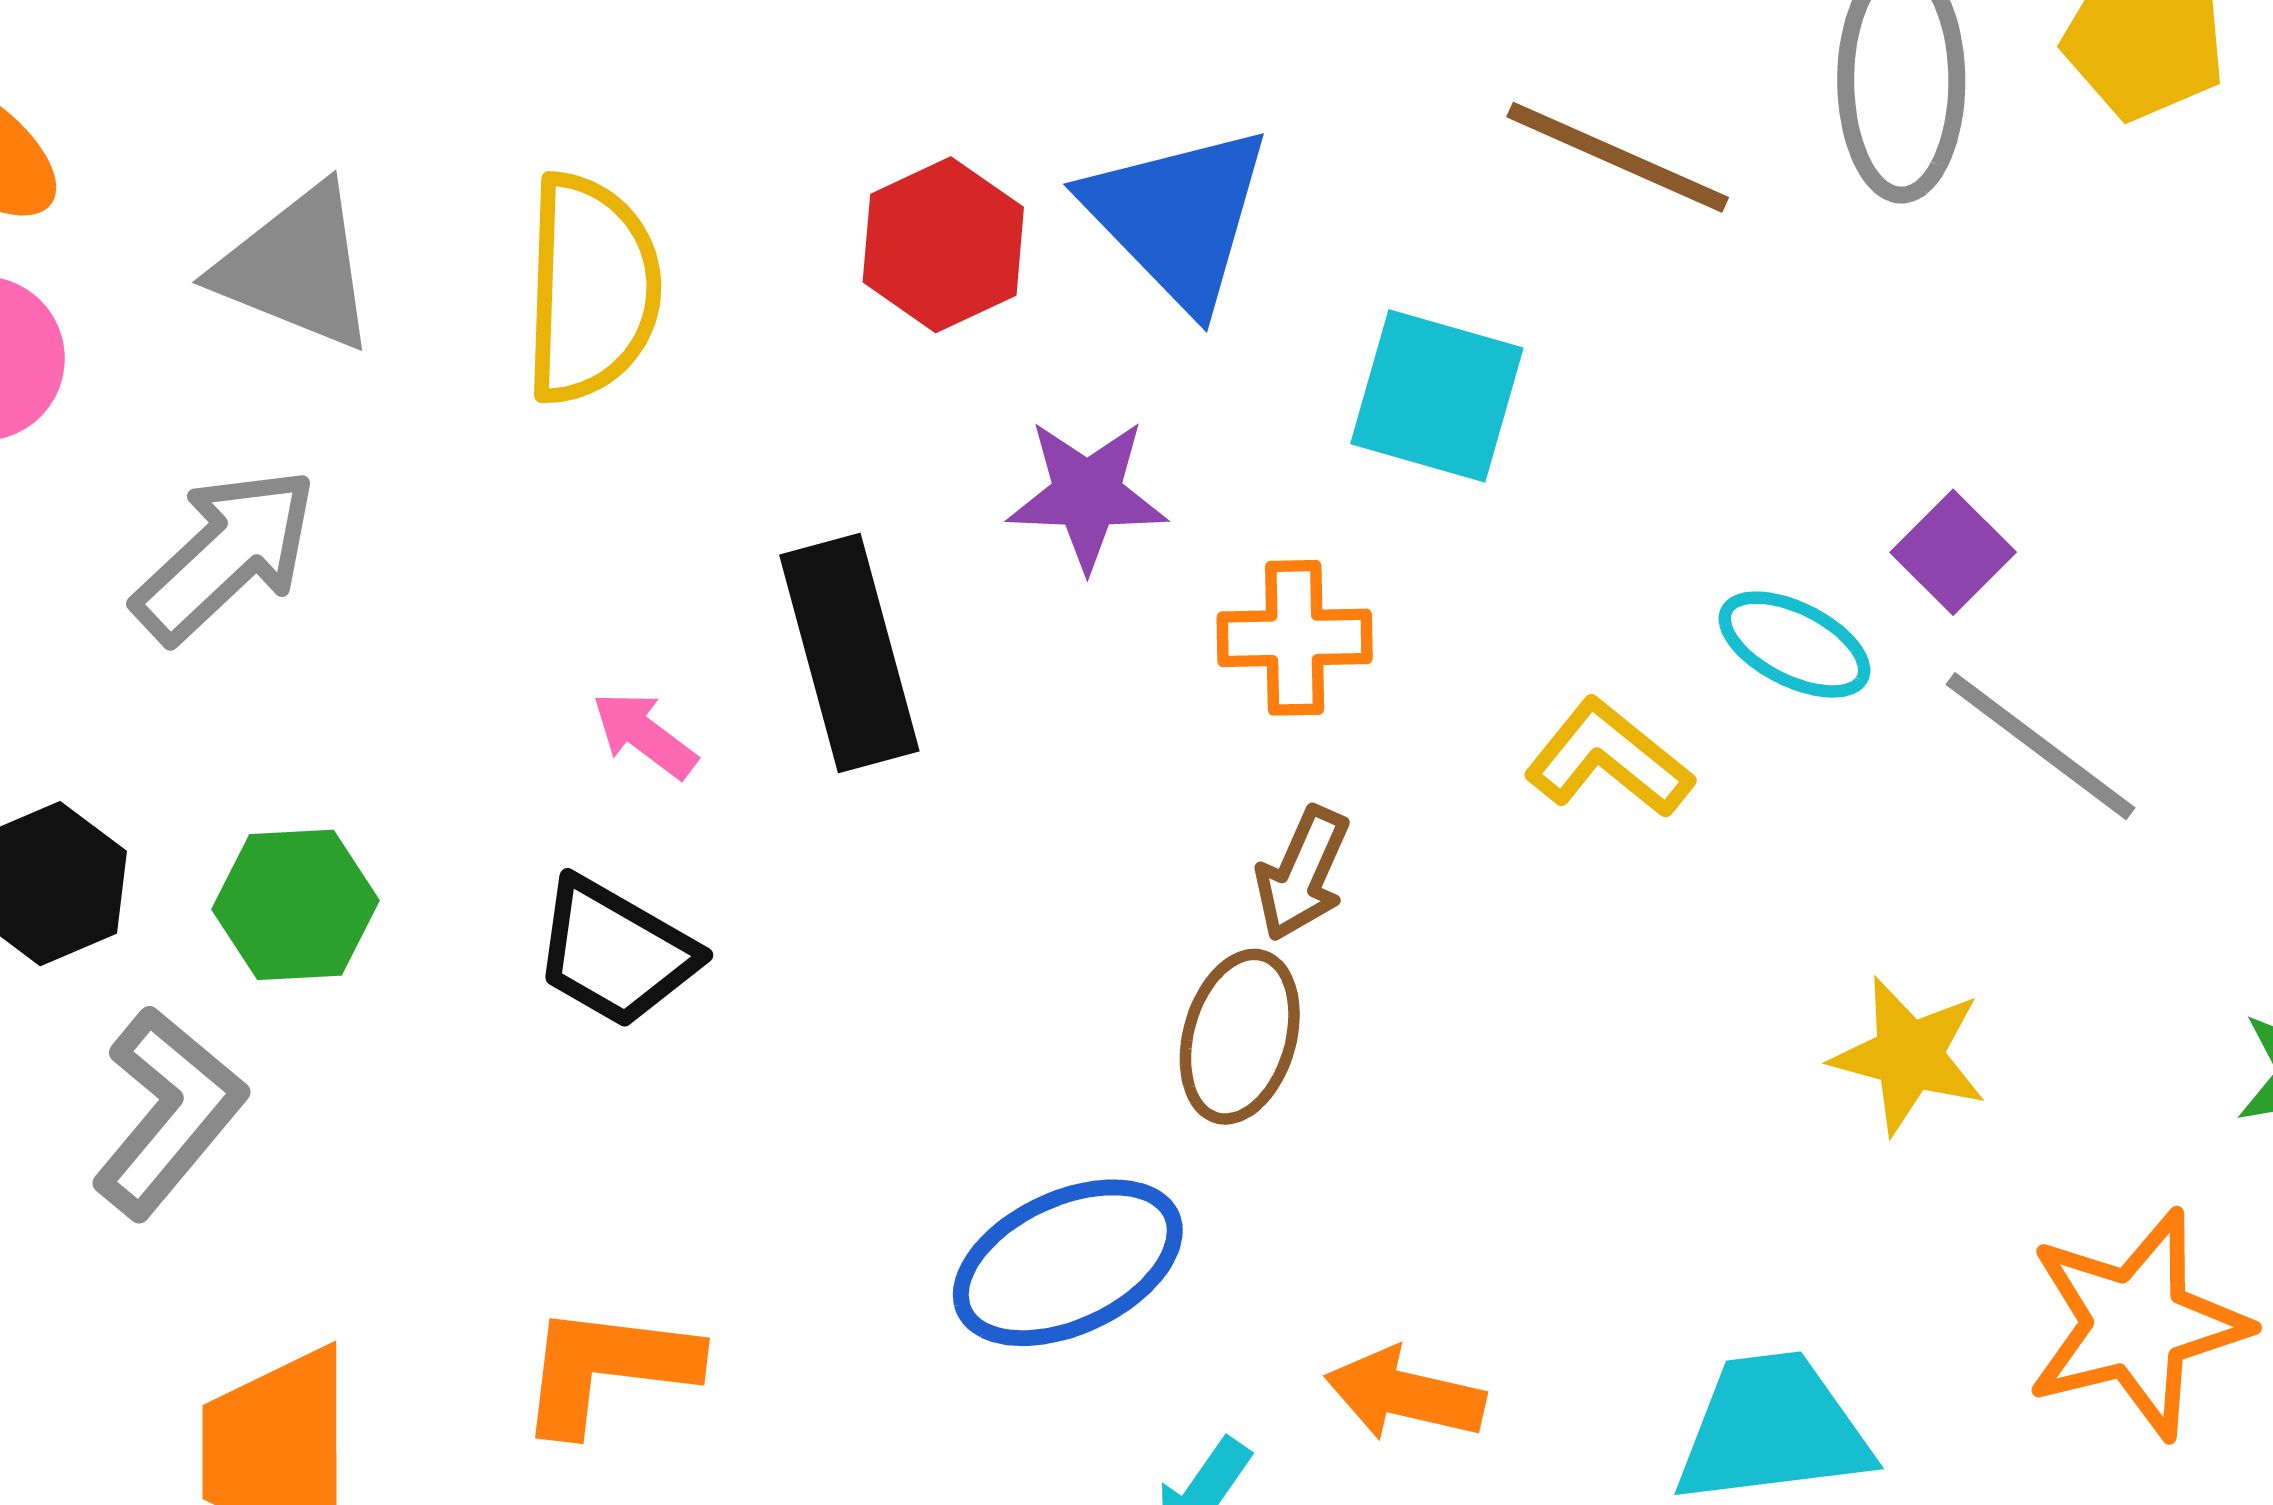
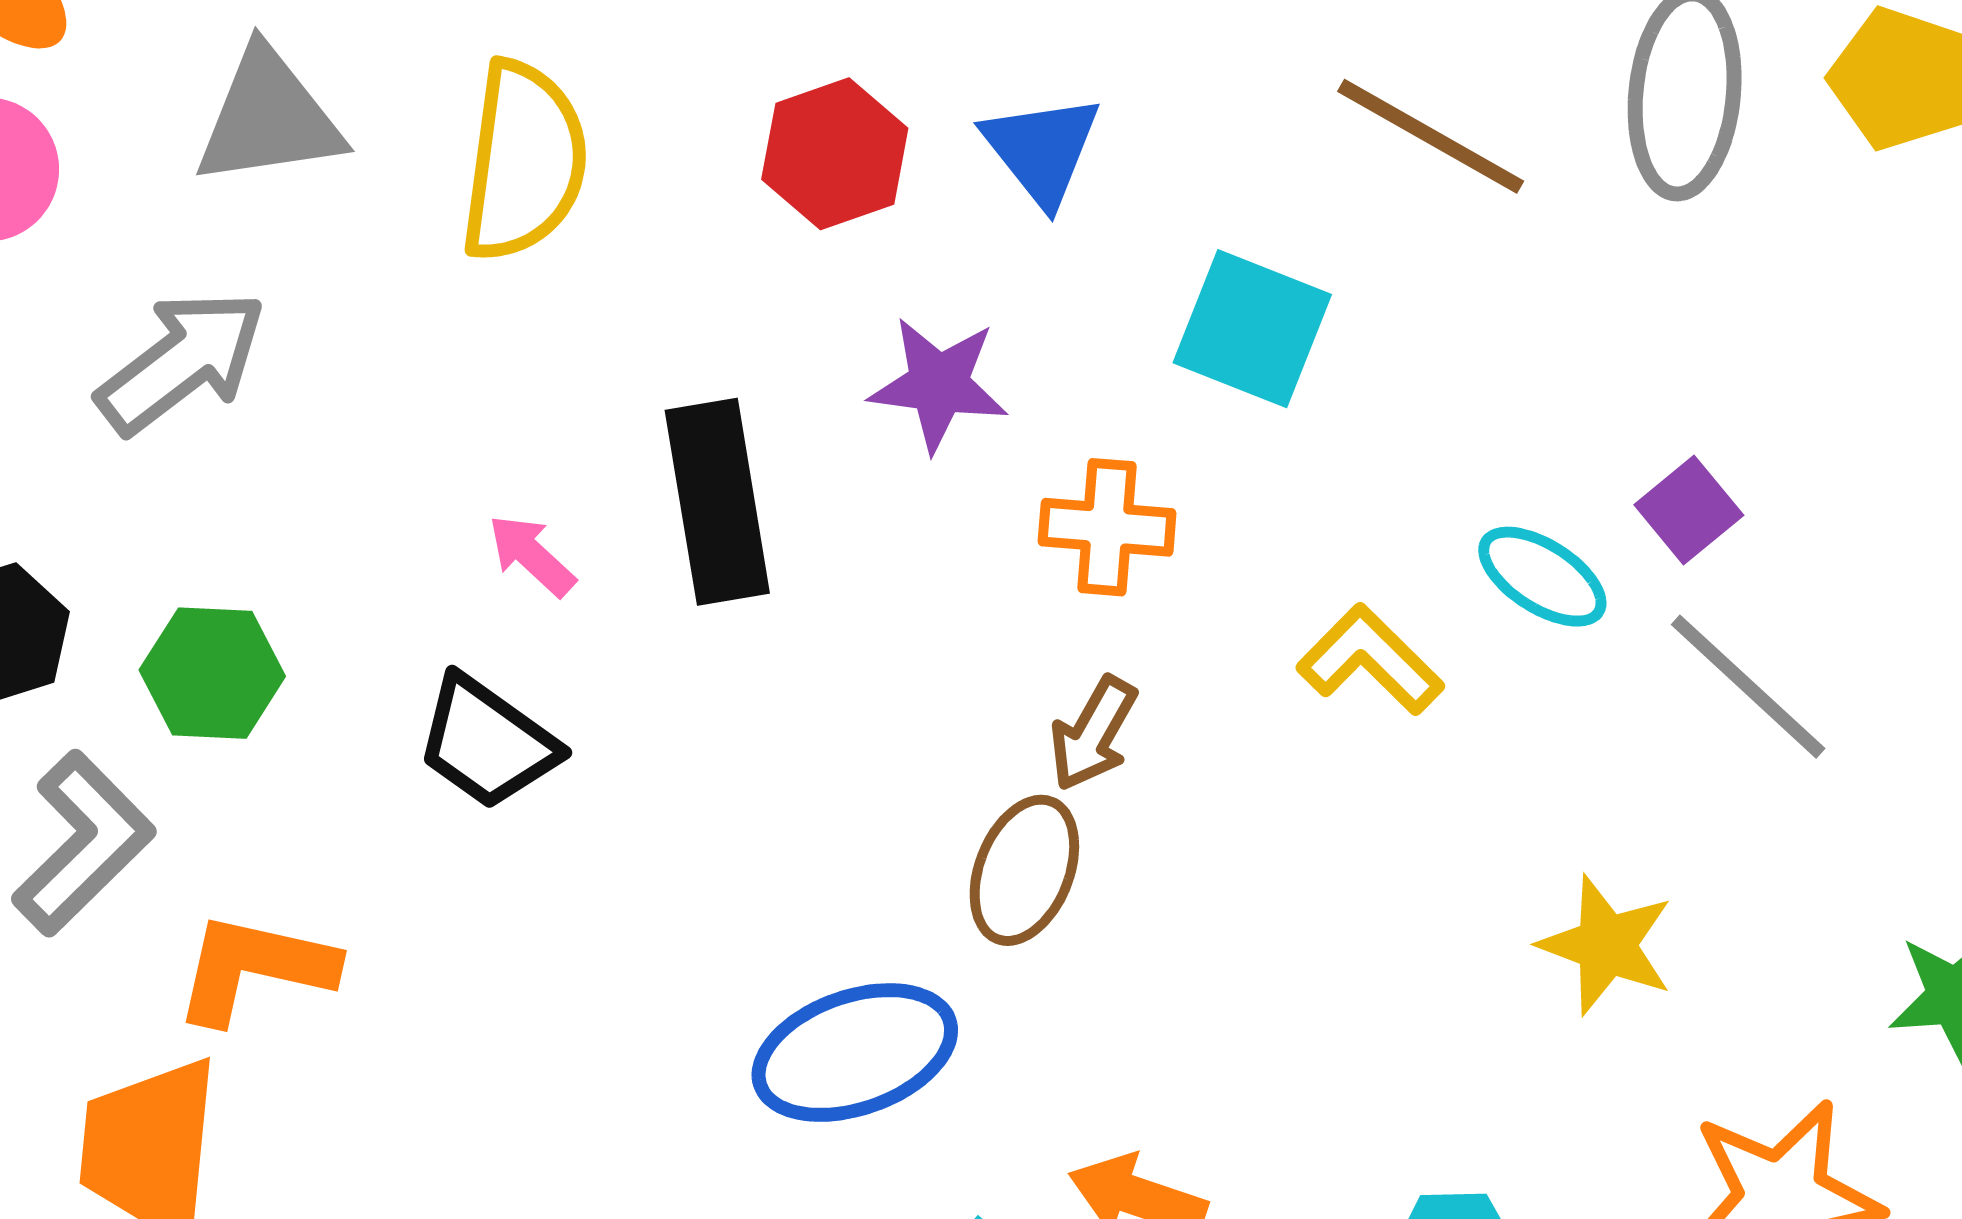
blue triangle: (1178, 217) -> (1042, 150), size x0.7
gray triangle: (297, 268) -> (269, 118), turned -36
orange L-shape: (607, 1368) -> (255, 968), moved

